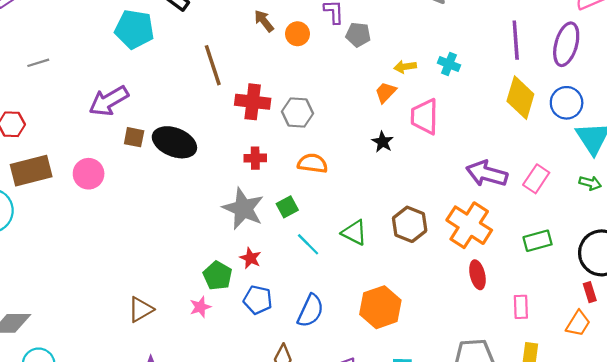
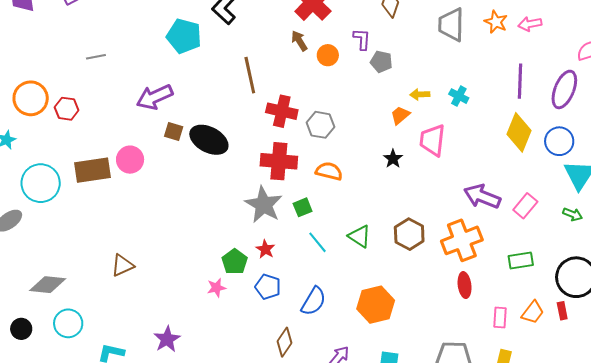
red cross: (255, 158) -> (279, 161), size x1.8
brown rectangle: (31, 171) -> (93, 170), moved
orange cross: (469, 225) -> (462, 240), turned 30
brown triangle: (141, 309) -> (122, 265), moved
orange trapezoid: (578, 323) -> (533, 312), moved

